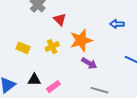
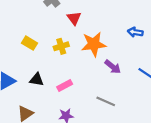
purple arrow: (89, 63) -> (113, 67), moved
pink rectangle: (53, 87) -> (65, 86), moved

